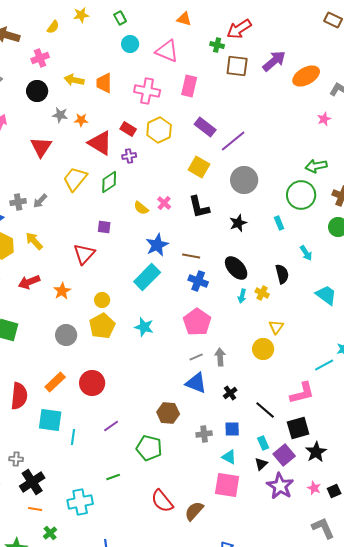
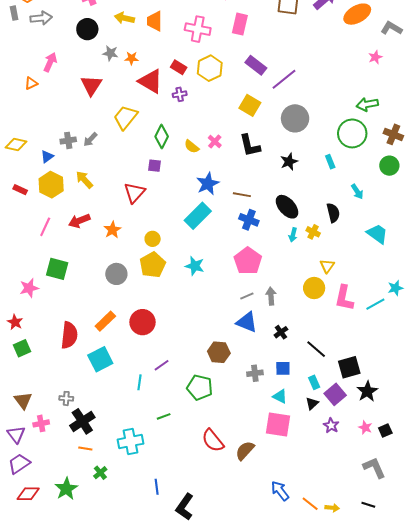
green diamond: (109, 182) -> (162, 136), moved, turned -30
pink L-shape: (302, 393) -> (344, 298), moved, turned 116
cyan square: (50, 420) -> (100, 359), turned -35
cyan line: (73, 437) -> (139, 382), moved
purple star: (280, 486) -> (331, 425), size x0.6

